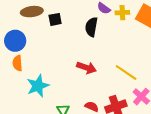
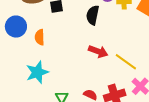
orange semicircle: (17, 63) -> (40, 37), moved
red arrow: (86, 68) -> (98, 51), moved

